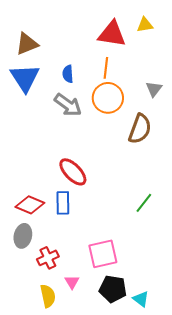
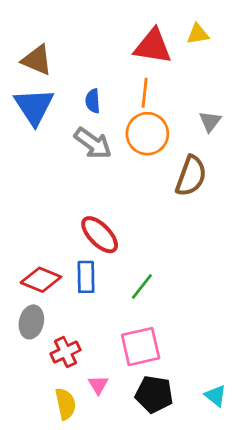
brown triangle: (27, 44) -> (37, 60), turned 45
green line: (144, 203) -> (142, 287), moved
cyan triangle: (141, 299) -> (216, 396), moved

